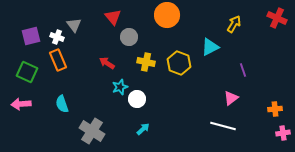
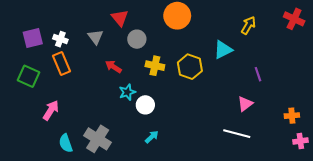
gray triangle: (74, 25) -> (95, 37), moved
pink arrow: (21, 104) -> (51, 110), moved, turned 126
cyan semicircle: (62, 104) -> (66, 143), moved

